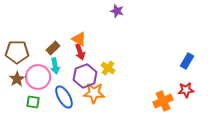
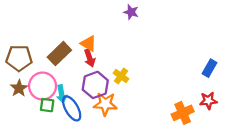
brown rectangle: (53, 48) -> (59, 54), size x1.5
cyan arrow: (55, 66) -> (62, 94), moved
green square: (33, 102) -> (47, 105), moved

